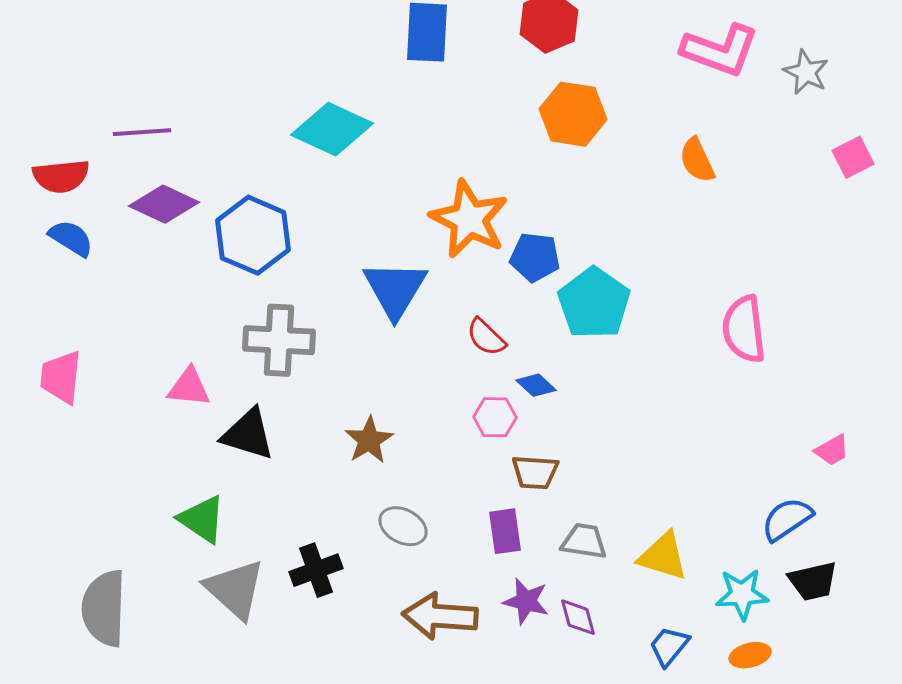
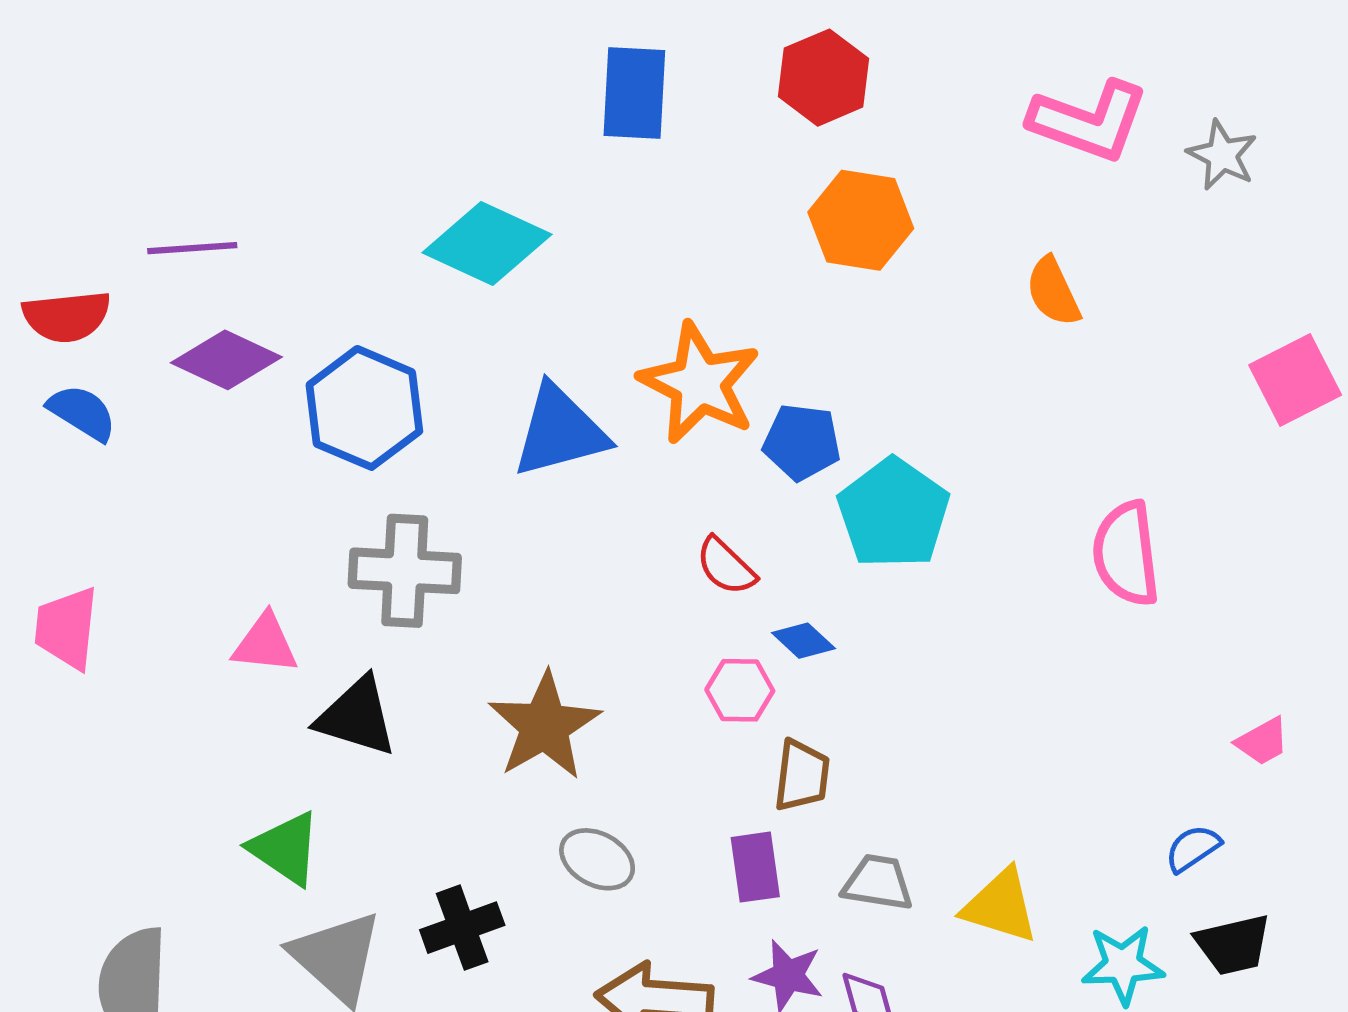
pink square: (853, 157) -> (1295, 380), moved, size x1.4
blue triangle: (395, 289) -> (560, 431), moved, turned 44
brown star: (369, 440) -> (544, 726), size x1.5
brown trapezoid: (535, 472) -> (802, 776), turned -87
blue semicircle: (787, 519) -> (1193, 848), size x0.7

